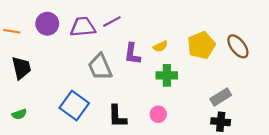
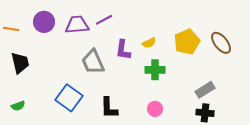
pink circle: (158, 114) -> (155, 109), moved

